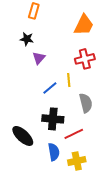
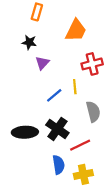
orange trapezoid: (84, 25) -> (76, 30), moved
black cross: (53, 119) -> (57, 129), turned 30
black ellipse: (23, 136) -> (25, 132), moved, turned -45

